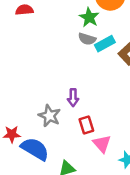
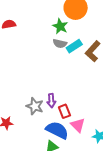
purple arrow: (73, 97) -> (51, 101), moved
blue semicircle: (35, 149) -> (57, 130), moved

